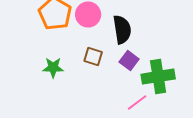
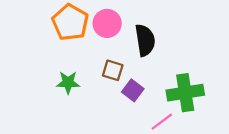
purple square: (129, 61) -> (133, 90), moved

